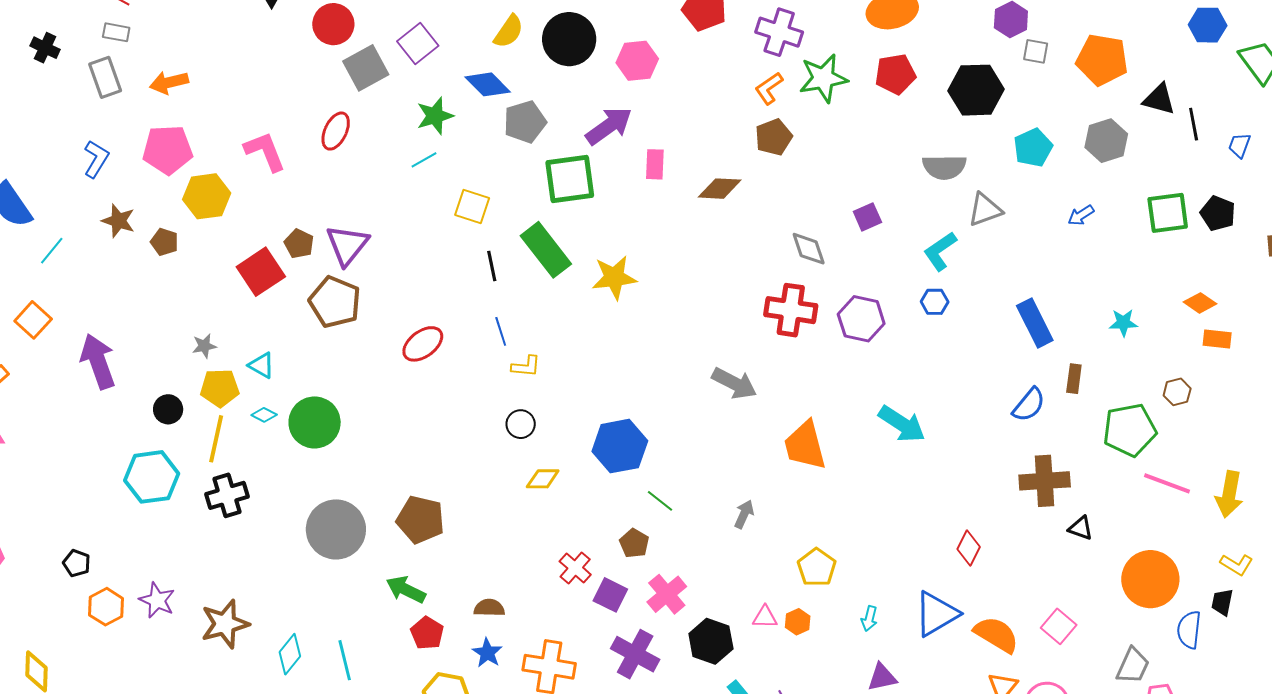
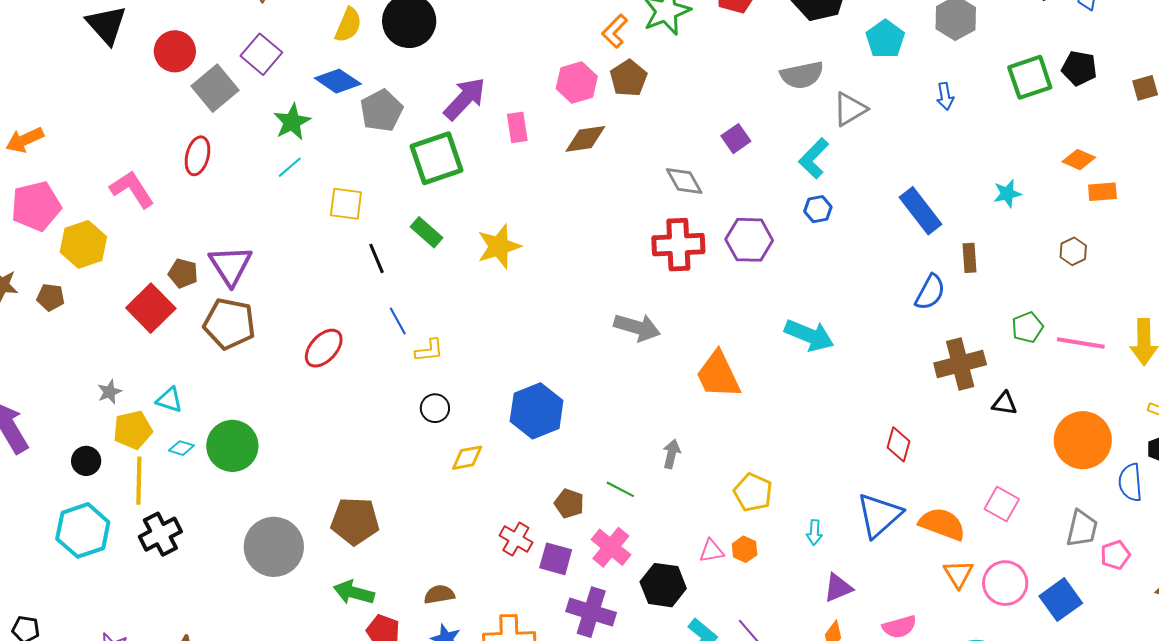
pink hexagon: (637, 61) -> (577, 82), moved
blue arrow: (1081, 215) -> (945, 96), turned -56
green rectangle: (546, 250) -> (427, 232), size x0.6
green pentagon: (1130, 430) -> (1027, 327), moved, size x0.6
green line: (660, 501) -> (620, 489), moved

